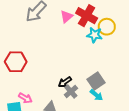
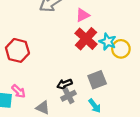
red cross: (87, 16) -> (86, 39), moved
yellow circle: (107, 27) -> (121, 49), moved
gray square: (96, 81) -> (97, 80), moved

